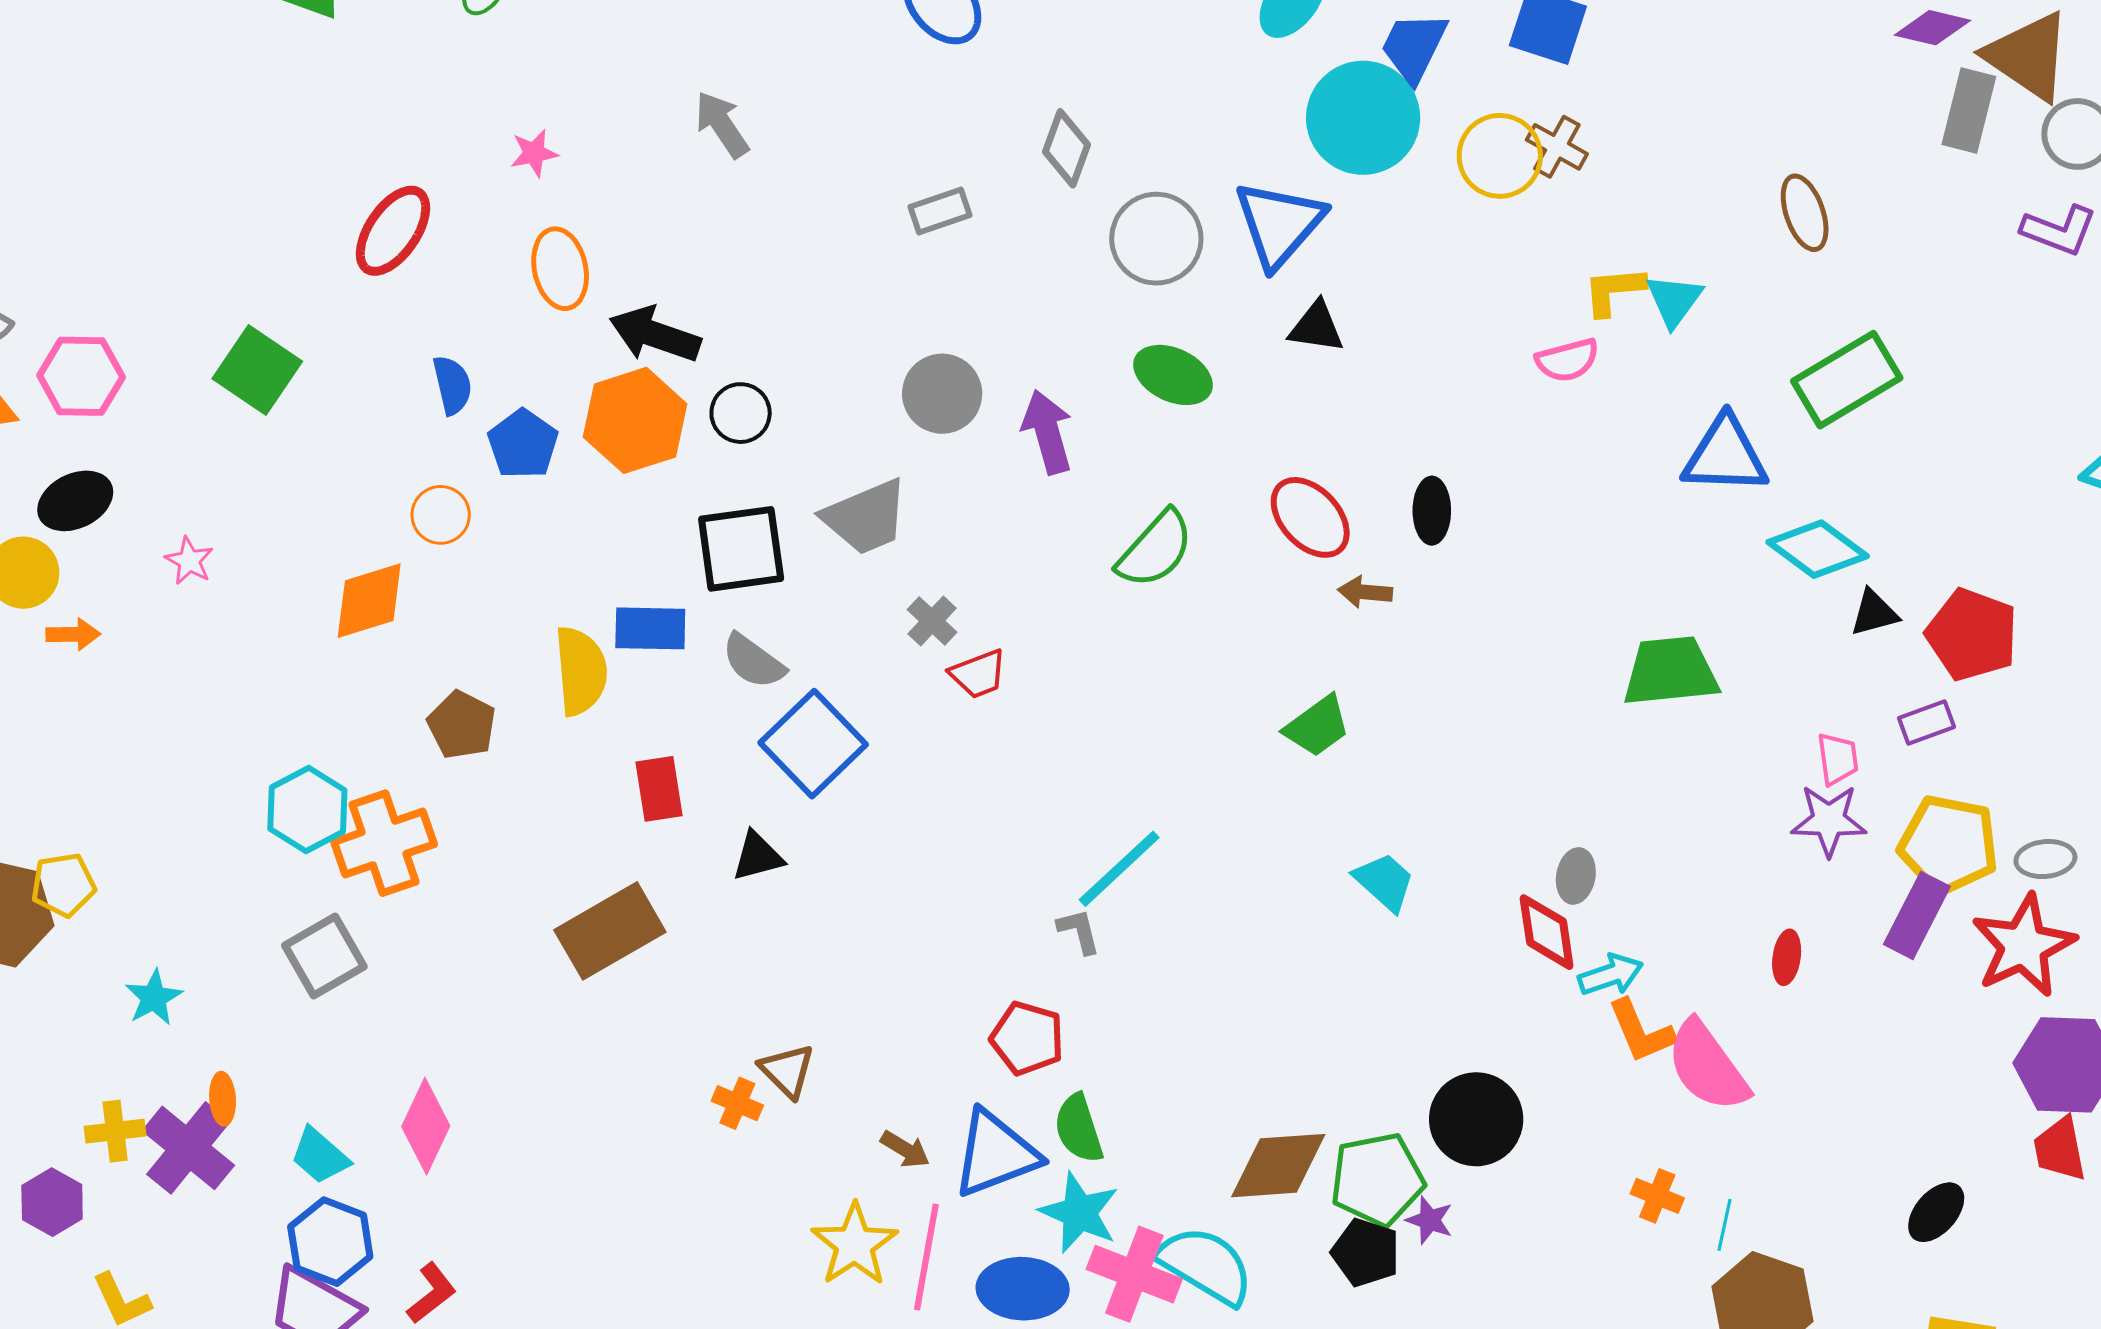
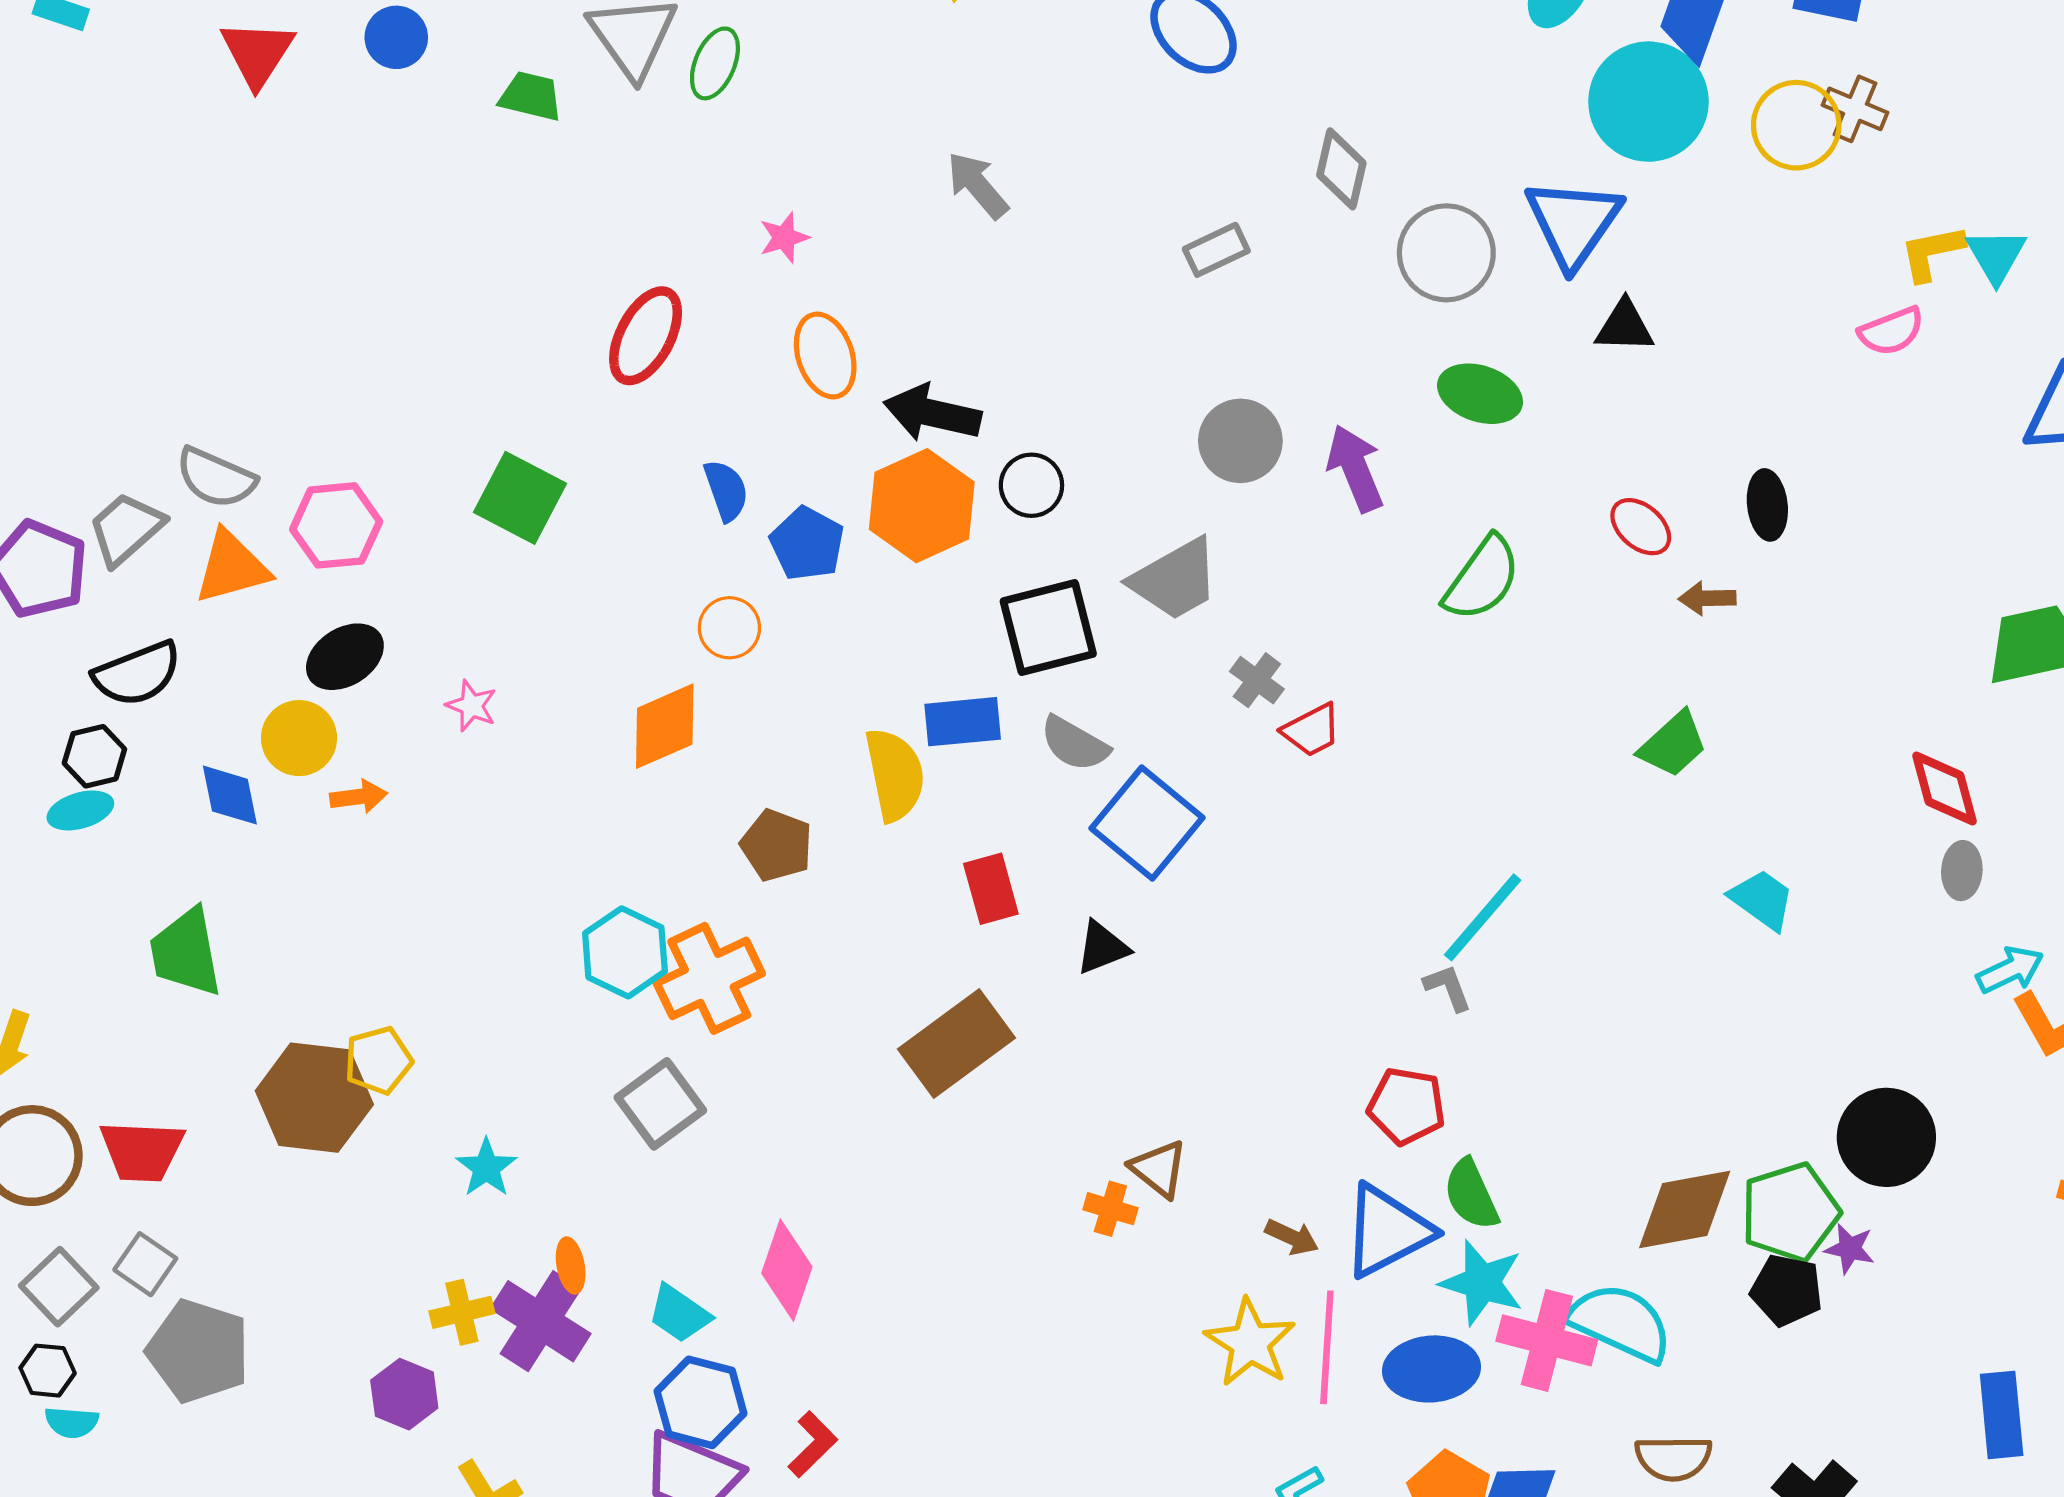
red ellipse: (1310, 517) -> (1641, 527), size x0.7
red diamond: (1547, 932) -> (1944, 788), moved

